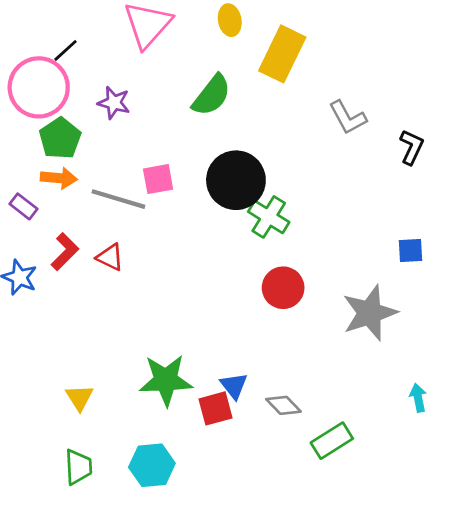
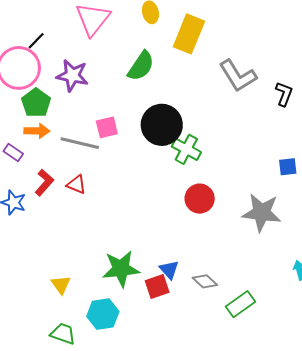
purple star: (114, 103) -> (72, 75), size x1.4
gray L-shape: (348, 117) -> (238, 76), size x1.4
gray star: (370, 313) -> (262, 213), turned 30
cyan hexagon: (152, 465) -> (103, 314), moved
green trapezoid: (78, 467) -> (63, 334), turned -64

